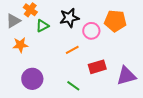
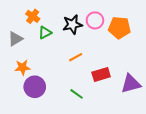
gray triangle: (13, 21) -> (15, 39), moved
pink circle: (91, 31) -> (95, 20), moved
orange star: (20, 45) -> (22, 67), moved

